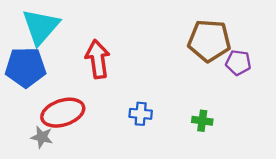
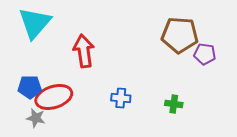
blue pentagon: (26, 67) -> (30, 87), moved, size x0.7

